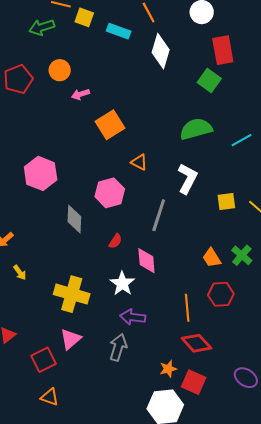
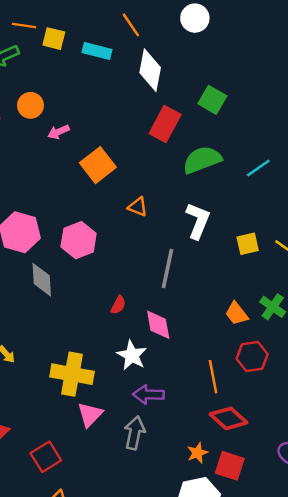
red rectangle: (223, 50) -> (165, 124), moved, turned 44
pink hexagon: (110, 193) -> (79, 240), moved
gray diamond: (74, 219) -> (42, 280), moved
pink triangle: (71, 339) -> (90, 415), moved

